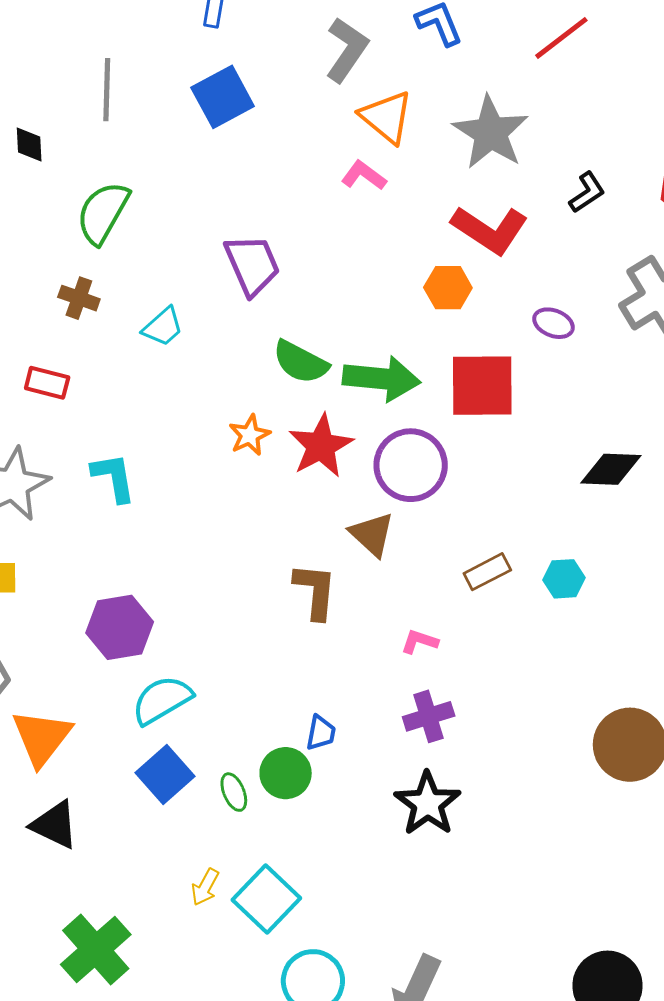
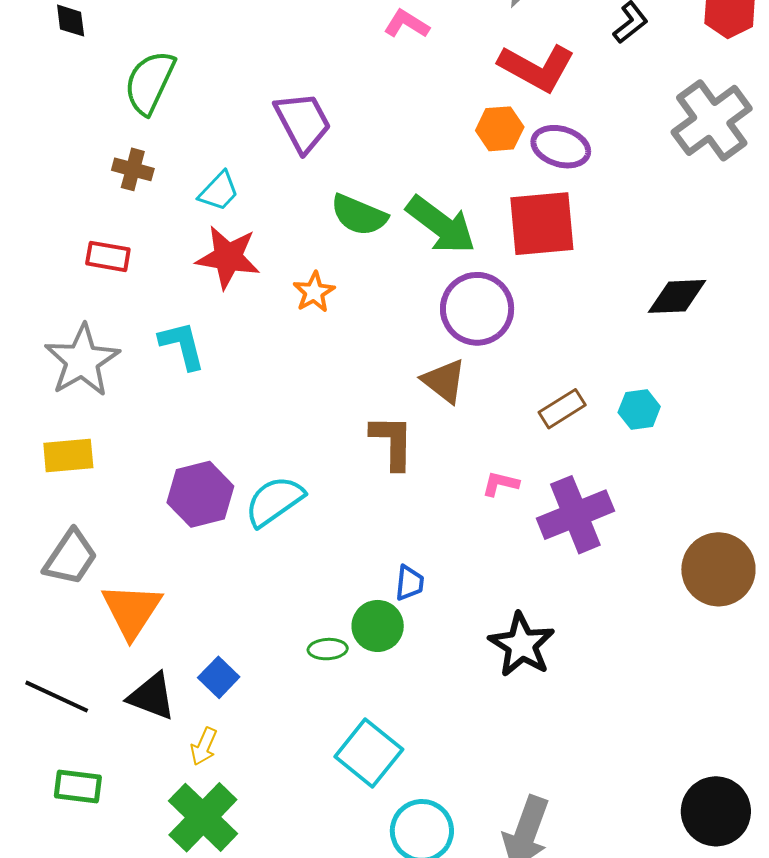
purple ellipse: (553, 323) -> (561, 147), moved, size x1.4
green arrow: (381, 379) -> (441, 225), turned 36
red star: (321, 446) -> (228, 257), moved, turned -30
cyan semicircle: (162, 700) -> (274, 501), moved
purple cross: (429, 716) -> (575, 515), moved, size x1.5
blue square: (165, 774) -> (219, 677), moved, size x0.7
green ellipse: (234, 792) -> (328, 649), turned -66
yellow arrow: (205, 887) -> (204, 746), moved

